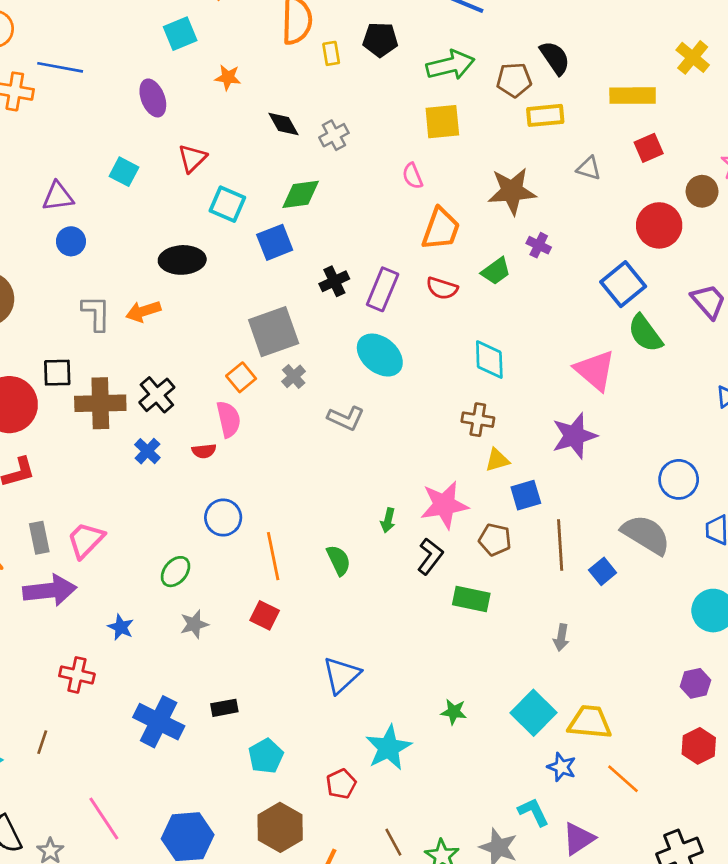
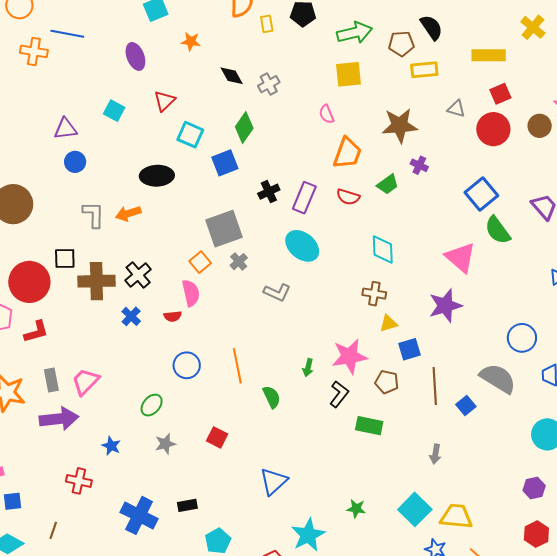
green diamond: (301, 194) -> (244, 128), turned -48
red circle: (659, 225) -> (493, 129), moved
orange line: (273, 556) -> (237, 366), moved

